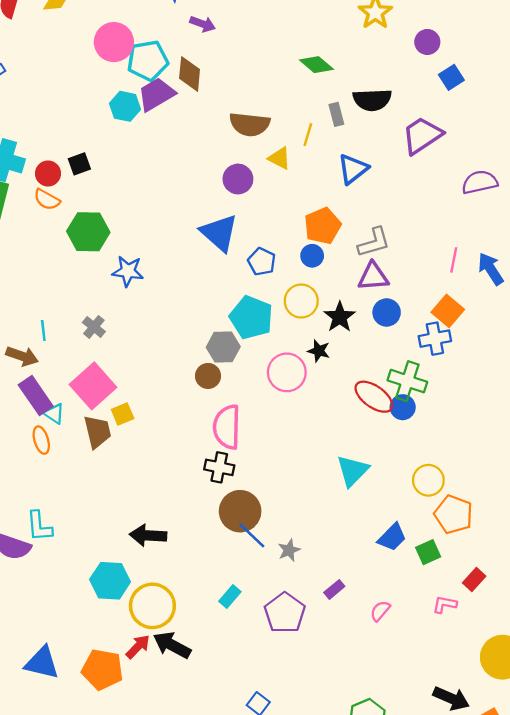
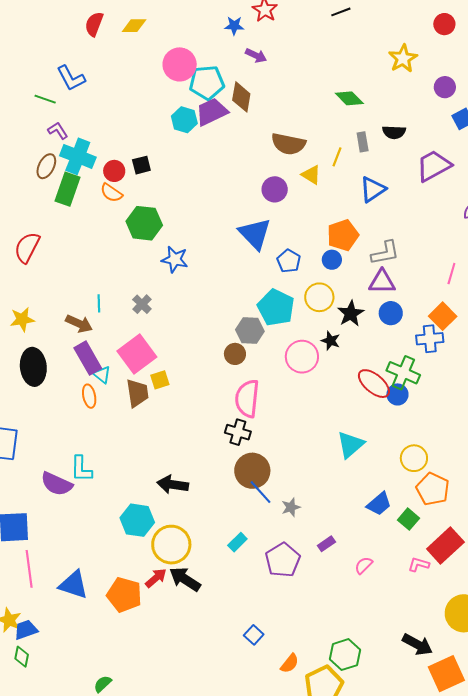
black semicircle: (372, 100) -> (394, 132), size x0.7
green square: (428, 552) -> (408, 519), turned -30
red rectangle: (474, 580) -> (445, 546), size x1.8

